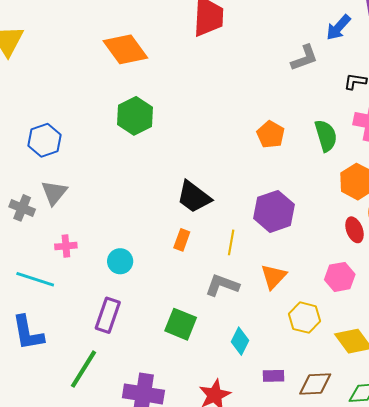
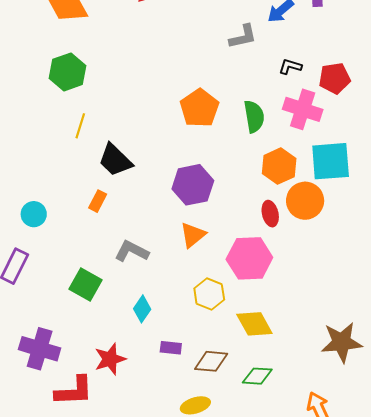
orange pentagon: (271, 134) -> (200, 108), size x1.4
yellow line: (231, 242) -> (80, 126), moved
orange triangle: (274, 277) -> (193, 235), moved
pink hexagon: (340, 277) -> (249, 258), size x1.5

